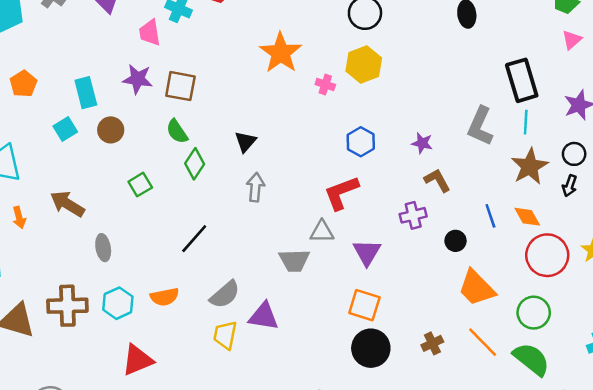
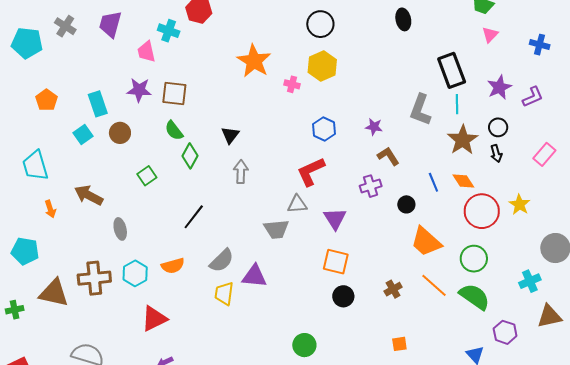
black arrow: (570, 186) -> (496, 153), turned -30
black circle: (371, 348) -> (343, 296), size x0.7

